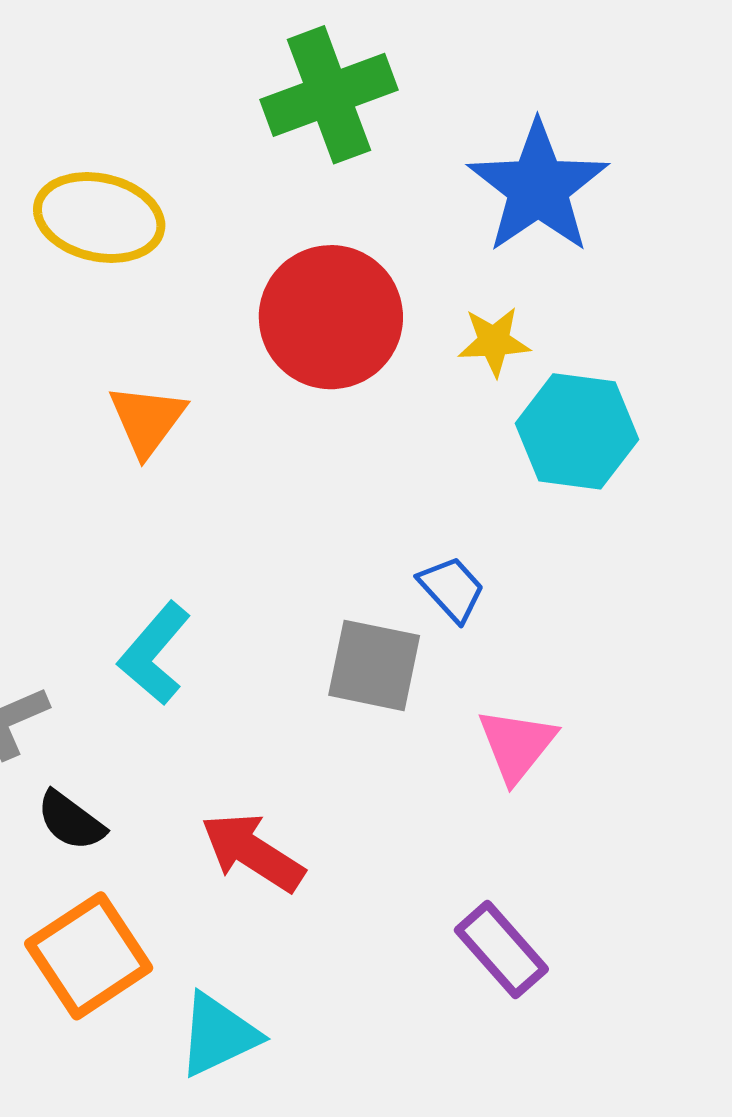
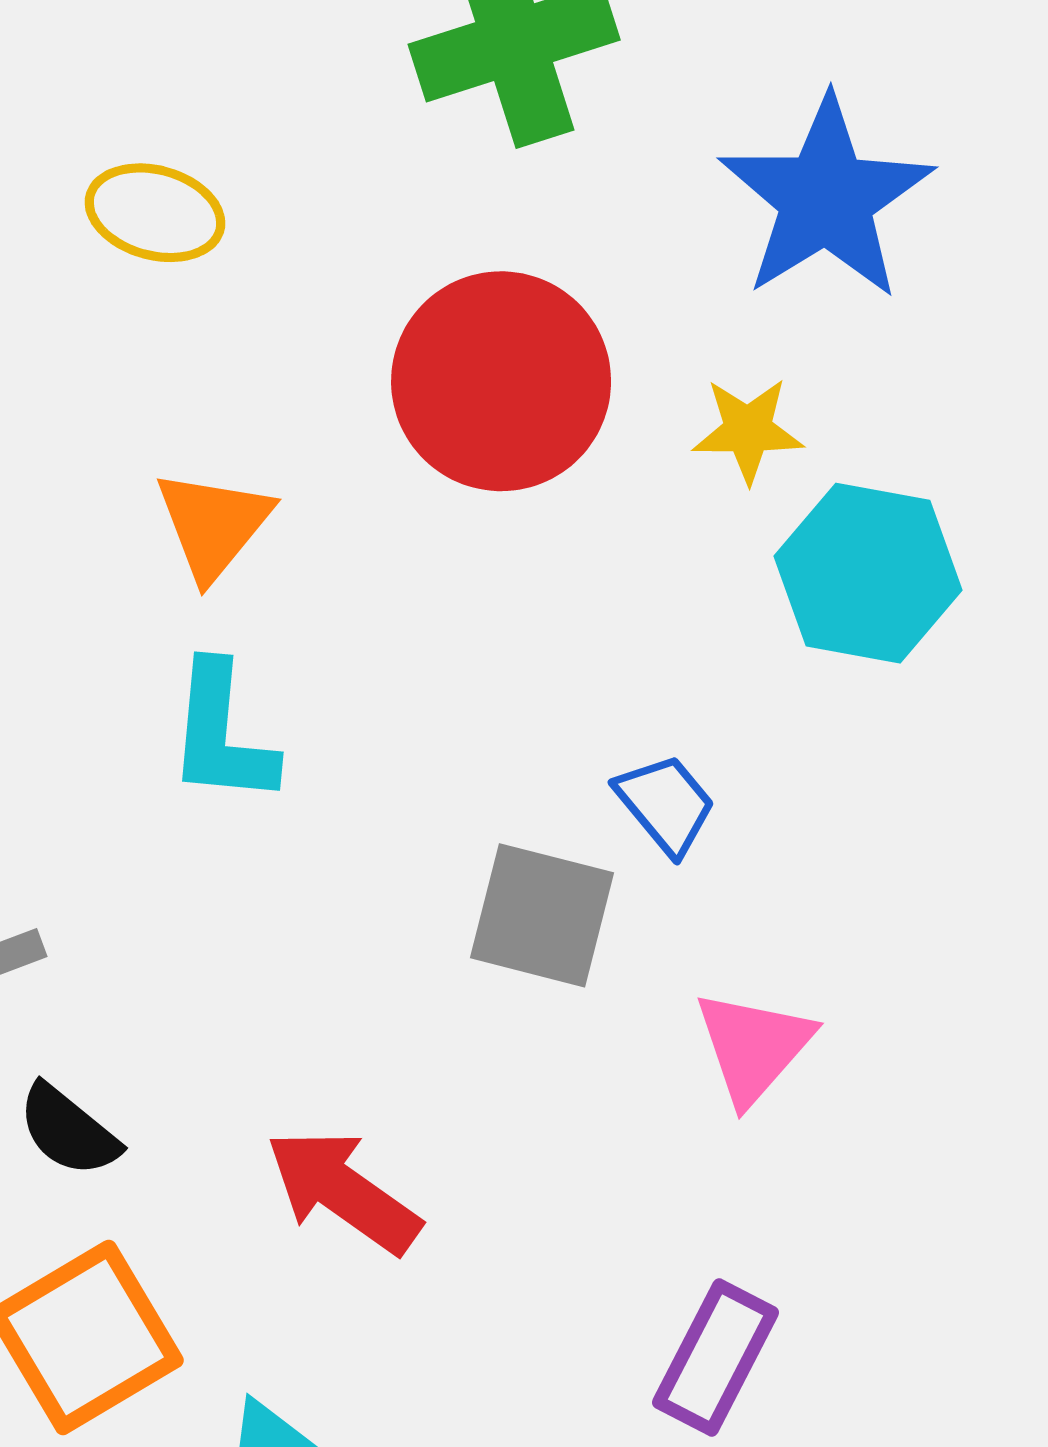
yellow ellipse: (99, 218) -> (155, 213), size x0.7
cyan L-shape: (154, 653) -> (222, 734), moved, turned -38
purple rectangle: (501, 950) -> (715, 1358), turned 66

